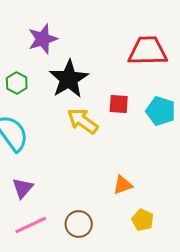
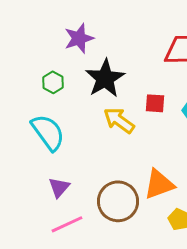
orange triangle: (123, 185) -> (159, 184), size x1.6
brown circle: (79, 224) -> (118, 201), moved, size x1.5

